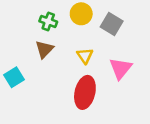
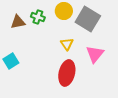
gray square: (112, 24) -> (88, 19), size x1.4
brown triangle: (44, 49) -> (18, 22), moved, turned 35

